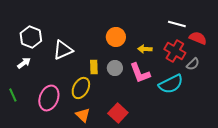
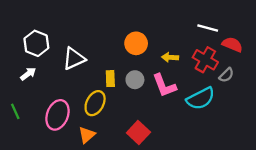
orange triangle: (83, 115) -> (87, 135), moved, turned 35

